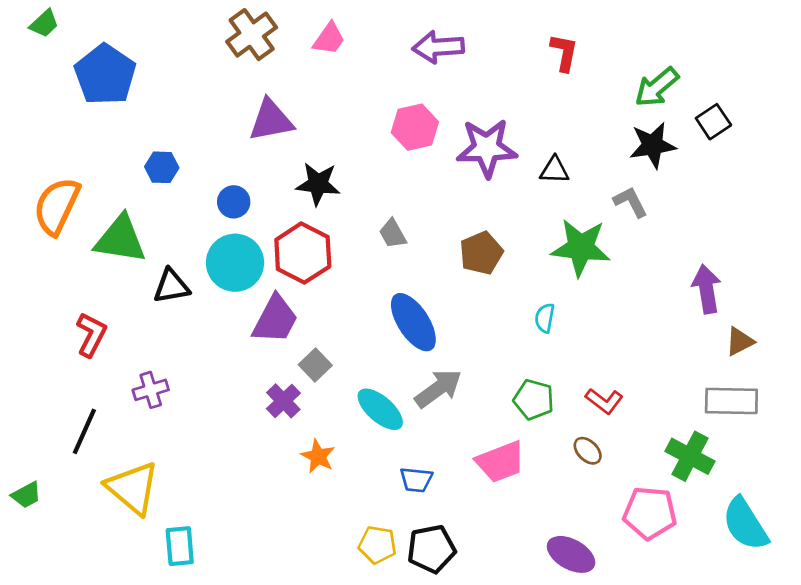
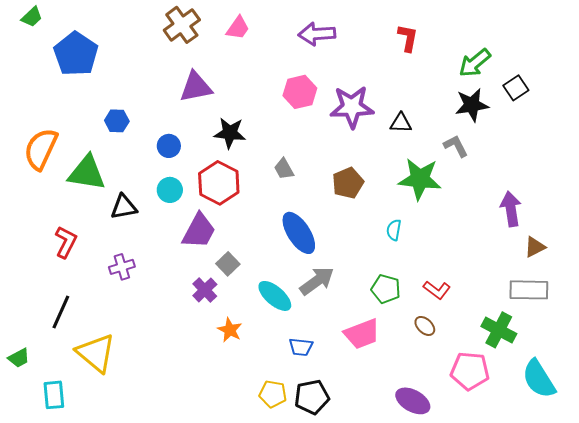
cyan circle: (235, 263) -> (170, 190), size x0.6
purple cross: (151, 390) -> (122, 267), moved
cyan rectangle: (180, 546) -> (54, 395), moved

